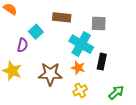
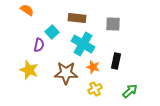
cyan cross: (81, 44) -> (83, 44), moved

